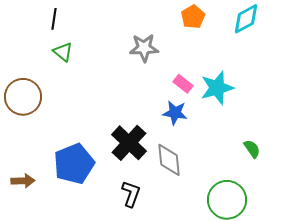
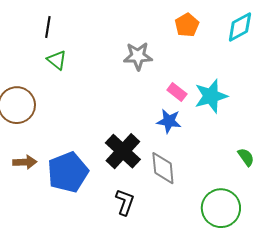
brown arrow: (23, 181) -> (25, 162), moved

